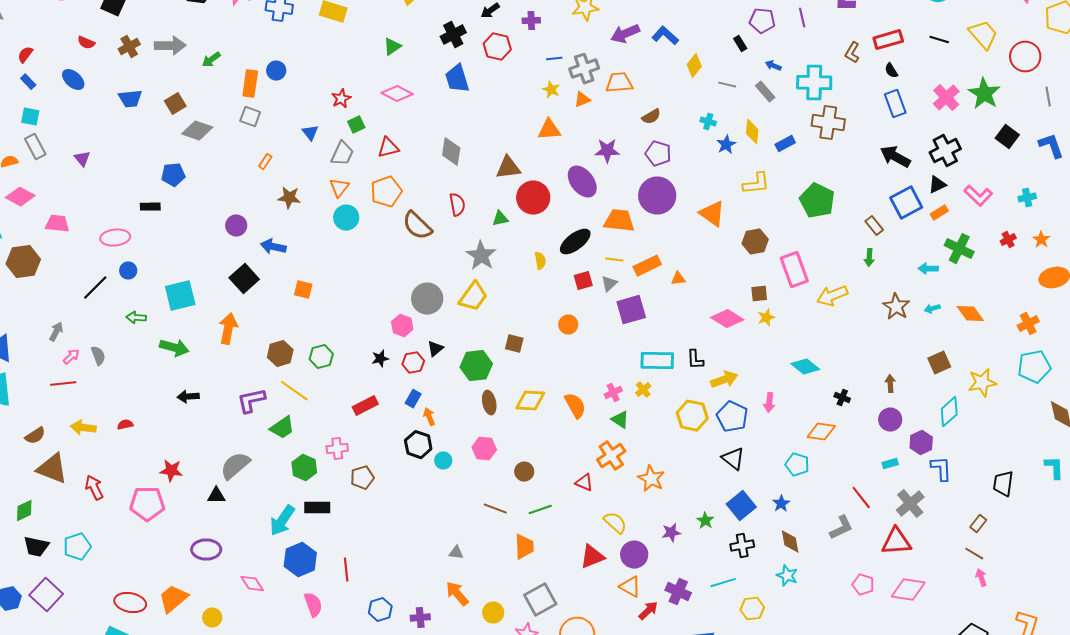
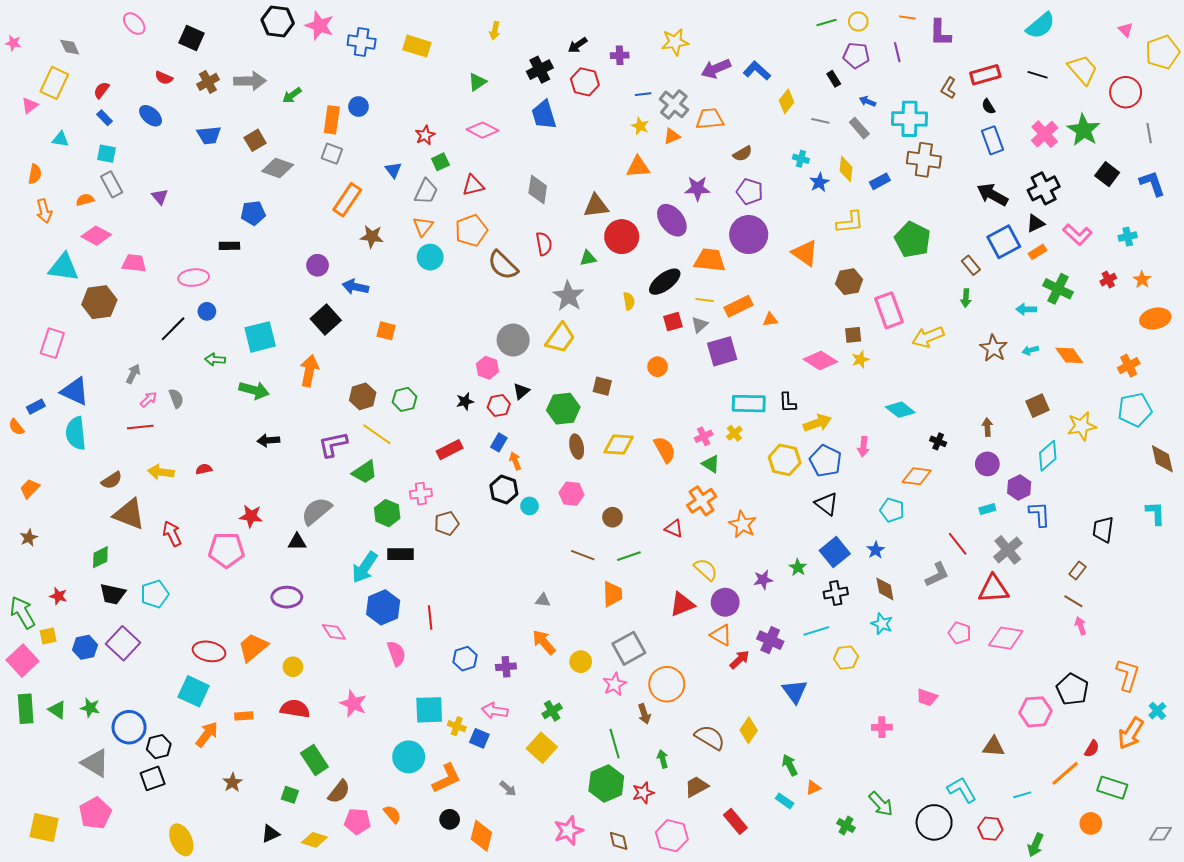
gray cross: (584, 69) -> (674, 104), turned -32
orange rectangle: (265, 162) -> (347, 200), size x2.0

